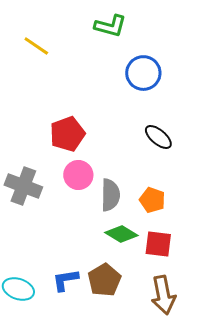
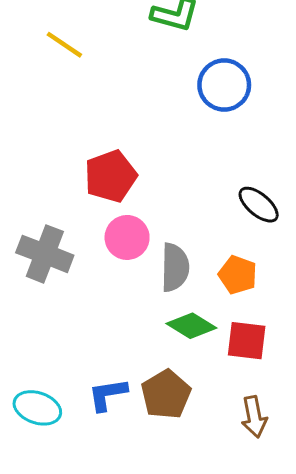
black ellipse: (158, 137) -> (259, 205), moved
brown arrow: (163, 295) -> (254, 417), size x0.7

